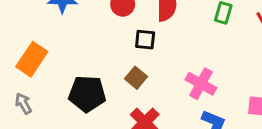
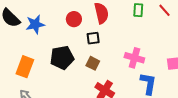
black pentagon: (87, 94) -> (62, 58), moved

